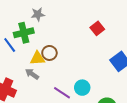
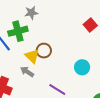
yellow triangle: (37, 58) -> (32, 56), turned 49
cyan circle: (82, 88) -> (82, 67), moved

